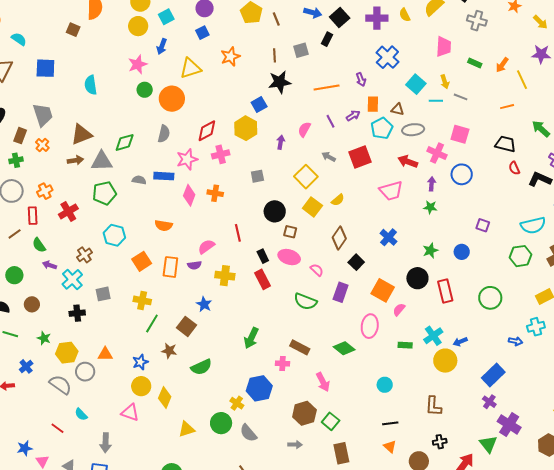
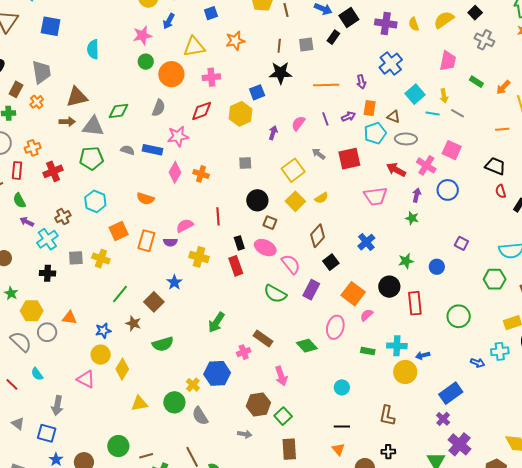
pink cross: (221, 154) -> (211, 77), moved
pink semicircle: (317, 270) -> (291, 264), size x1.5
yellow cross: (142, 300) -> (101, 259), moved
cyan cross: (433, 336) -> (397, 346), turned 30
pink cross: (283, 364) -> (244, 352), turned -32

